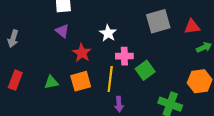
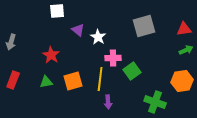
red triangle: (192, 27) -> (184, 29), moved
purple triangle: (62, 31) -> (78, 30), moved
red star: (82, 53) -> (51, 55), moved

